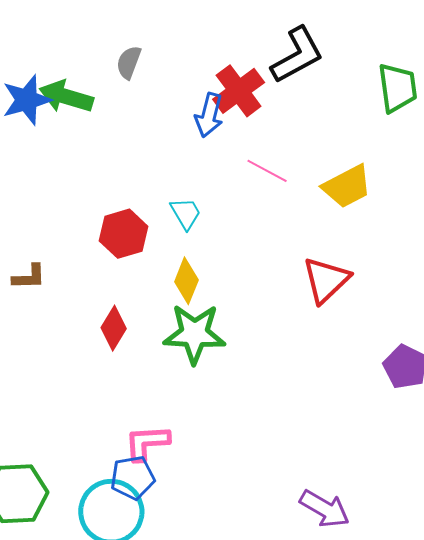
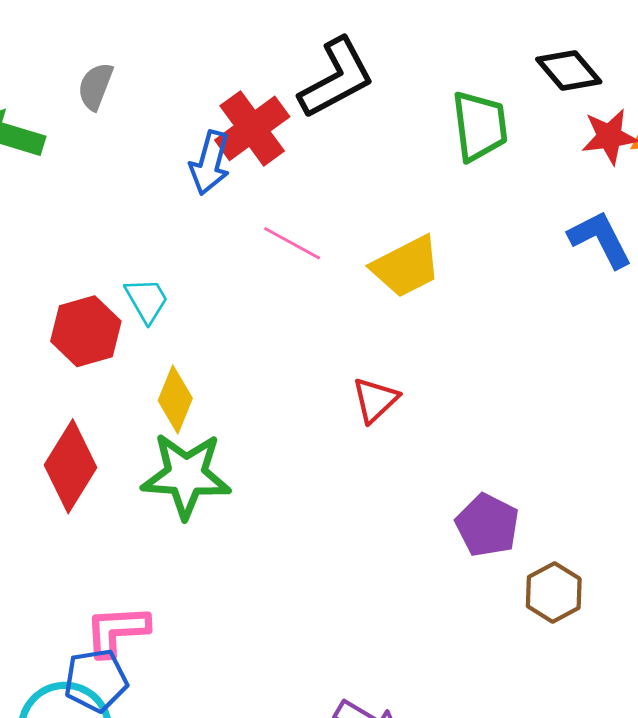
cyan trapezoid: (186, 213) -> (147, 300), moved
red triangle: (326, 280) -> (375, 400), size x0.7
red diamond: (114, 328) -> (71, 466), size x1.4

